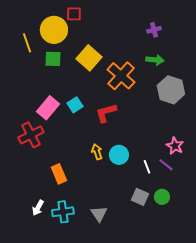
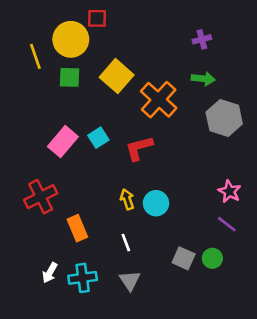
red cross: (31, 135) -> (41, 197), moved
purple line: (166, 165) -> (227, 224), moved
white line: (147, 167) -> (126, 243), moved

